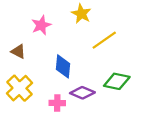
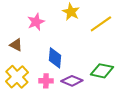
yellow line: (104, 40) -> (101, 24), moved
pink cross: (57, 103) -> (46, 81), moved

